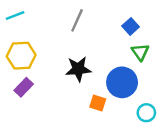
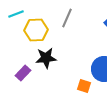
yellow hexagon: (21, 56) -> (36, 30), moved
black star: (78, 69) -> (46, 58), moved

